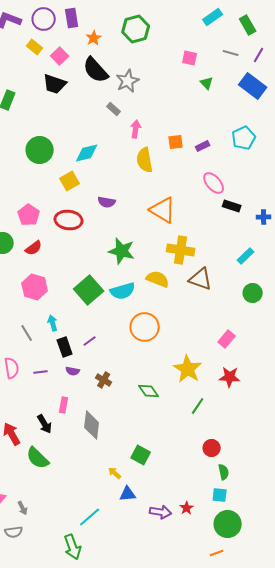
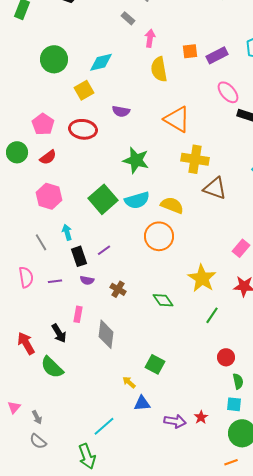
purple rectangle: (203, 146) -> (217, 55), size x1.5
yellow semicircle: (158, 279) -> (172, 205), moved
gray semicircle: (14, 532) -> (38, 441), moved, turned 48

